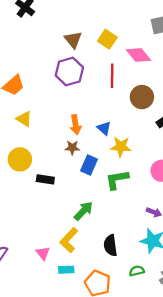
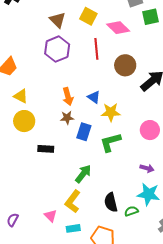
yellow circle: (20, 159) -> (24, 121), moved
green semicircle: (137, 271) -> (131, 211), moved

